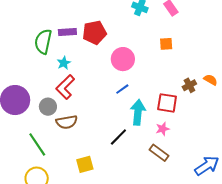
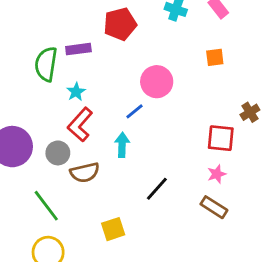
red pentagon: (94, 33) -> (120, 24), moved
blue line: (122, 89) -> (135, 111), moved
cyan arrow: (138, 112) -> (122, 145), moved, size x0.7

